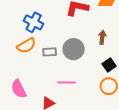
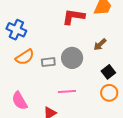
blue cross: (34, 22) -> (16, 30), moved
brown arrow: (102, 37) -> (100, 44), turned -136

